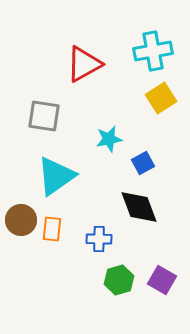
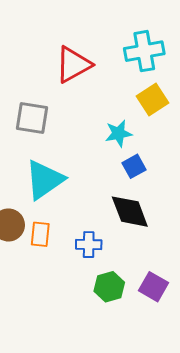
cyan star: (109, 139) -> (119, 133), moved

